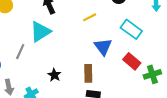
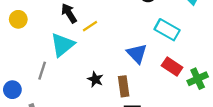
yellow line: (90, 17) -> (90, 26), moved
black star: (54, 75) -> (95, 79), moved

